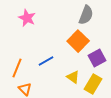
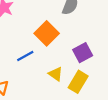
orange square: (78, 41) -> (47, 33), moved

